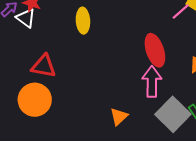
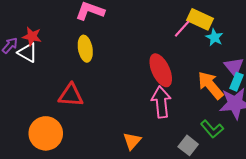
red triangle: (44, 66) -> (71, 95), moved
gray square: (173, 114) -> (188, 145), moved, size x0.6

